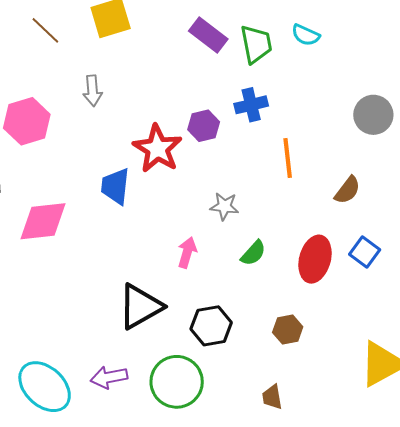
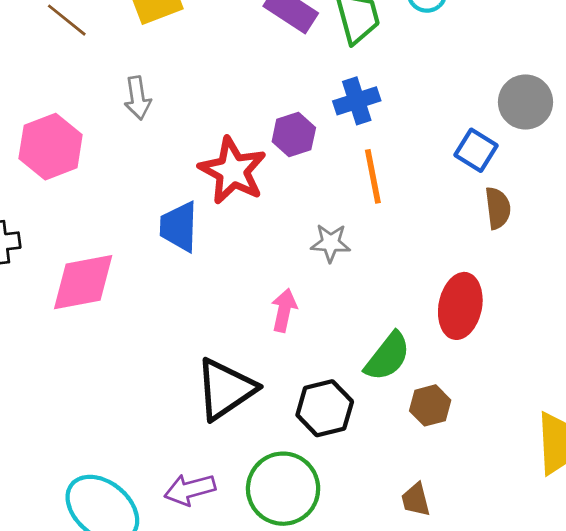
orange line: (288, 158) -> (373, 176), moved
brown semicircle: (347, 190) -> (498, 208), turned -40
blue square: (365, 252) -> (476, 150), moved
green semicircle: (253, 253) -> (387, 357), moved, size x1.4

